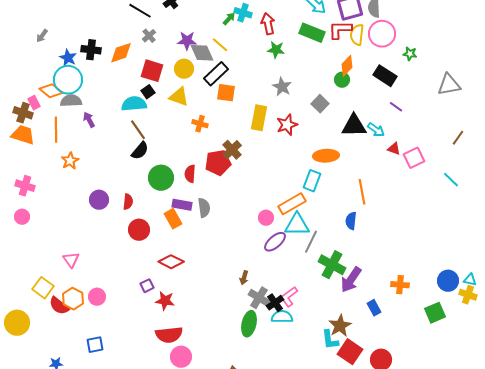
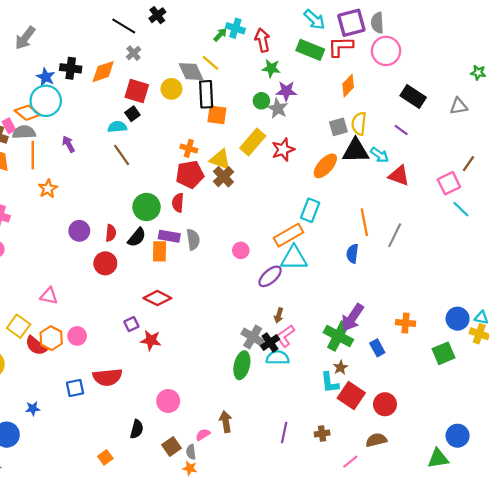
yellow semicircle: (357, 35) -> (359, 124), moved
gray arrow: (42, 36) -> (25, 38), moved, size x1.6
purple star: (187, 41) -> (286, 91), moved
green star: (410, 54) -> (478, 73), moved
black rectangle: (216, 74) -> (206, 94), turned -50
black rectangle: (385, 76) -> (413, 96), moved
green circle: (342, 80) -> (261, 101), moved
gray triangle: (449, 85) -> (459, 106), size x0.7
yellow triangle: (179, 97) -> (220, 159), moved
gray semicircle: (71, 101) -> (24, 132), moved
cyan semicircle: (134, 104) -> (117, 127), size x0.7
gray square: (320, 104) -> (338, 127), moved, turned 30
yellow rectangle: (259, 118) -> (253, 142), turned 30
red triangle: (394, 149) -> (399, 176), size x1.5
black semicircle: (140, 151) -> (137, 237), moved
orange ellipse: (326, 156) -> (325, 166), moved, turned -45
pink square: (414, 158) -> (449, 183), moved
red pentagon: (218, 163) -> (190, 174), moved
pink circle: (266, 218) -> (241, 250), moved
orange rectangle: (173, 219) -> (160, 251), turned 30
red circle: (139, 230) -> (105, 263), moved
gray line: (311, 242) -> (395, 235), moved
pink triangle: (71, 260) -> (49, 296), turned -42
green cross: (332, 265) -> (338, 336), moved
brown arrow: (244, 278) -> (279, 315), moved
brown star: (340, 326) -> (341, 367), size x0.6
red semicircle: (169, 335) -> (107, 377), moved

